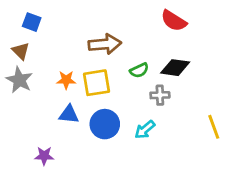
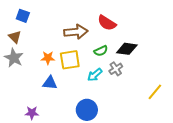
red semicircle: (174, 21) -> (107, 23), moved
gray cross: (160, 95) -> (116, 69), turned -32
blue circle: (105, 124) -> (87, 110), moved
yellow line: (214, 127) -> (155, 92), turned 60
cyan arrow: (145, 130) -> (95, 75), moved

